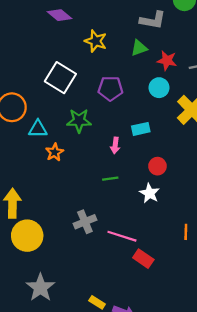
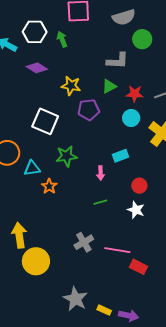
purple pentagon: (110, 88) -> (89, 110), moved
gray star: (40, 288) -> (75, 299), moved

